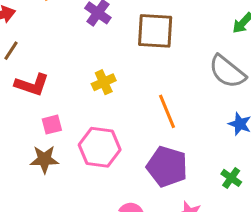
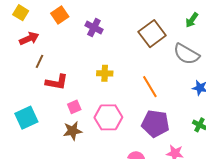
brown square: (155, 31) -> (152, 34), moved, turned -32
yellow cross: (104, 82) -> (105, 73), turned 35

